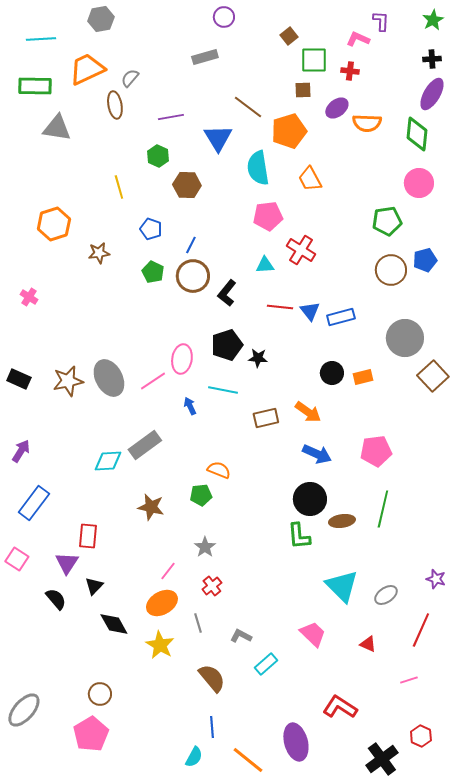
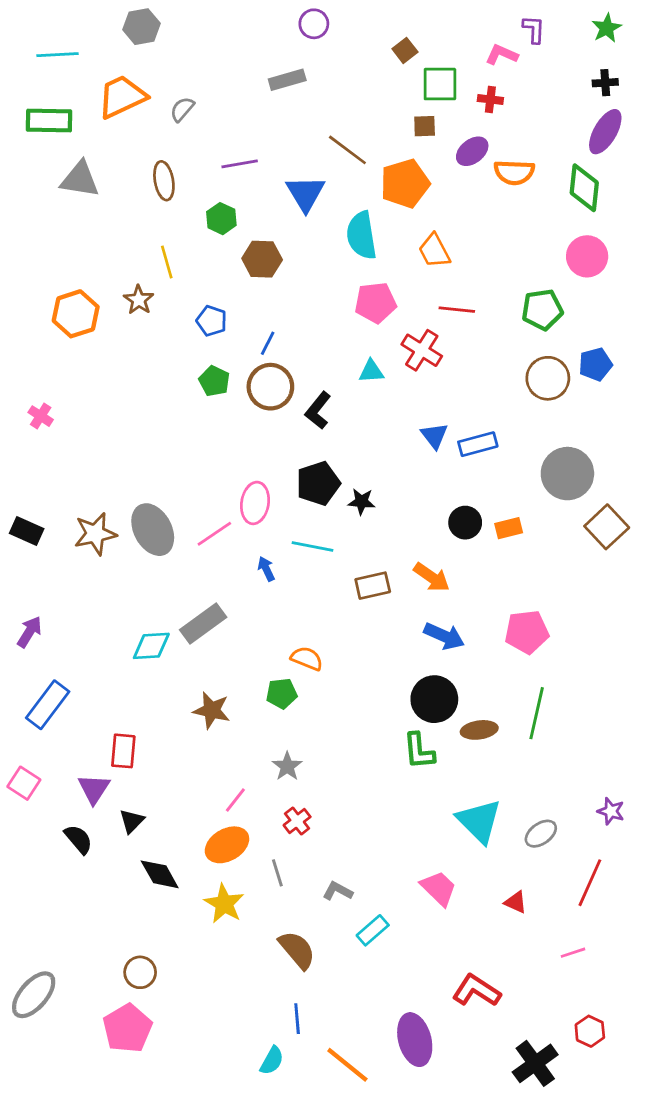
brown ellipse: (115, 105) -> (164, 181), moved
brown star: (99, 253) -> (139, 300), moved, turned -30
red line: (280, 307) -> (457, 310), moved

